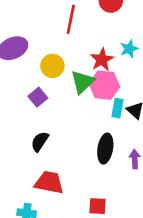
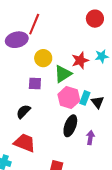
red line: (71, 19) -> (34, 24), moved
pink hexagon: (104, 85) -> (69, 98), moved
purple square: (38, 97) -> (35, 83), moved, turned 32

